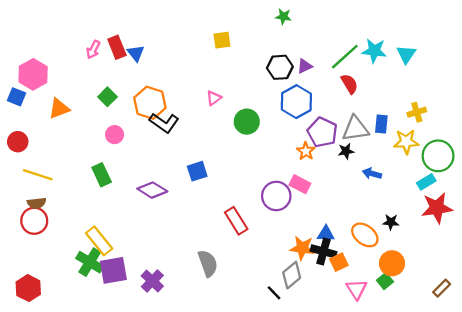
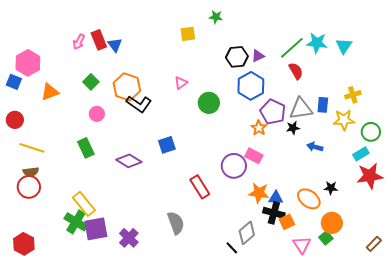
green star: (283, 17) -> (216, 17), moved
green circle: (438, 156) -> (371, 132), size x0.7
orange star: (302, 248) -> (259, 193), moved

